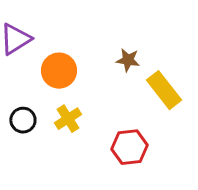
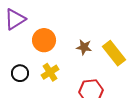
brown star: (128, 60) -> (84, 47), moved

